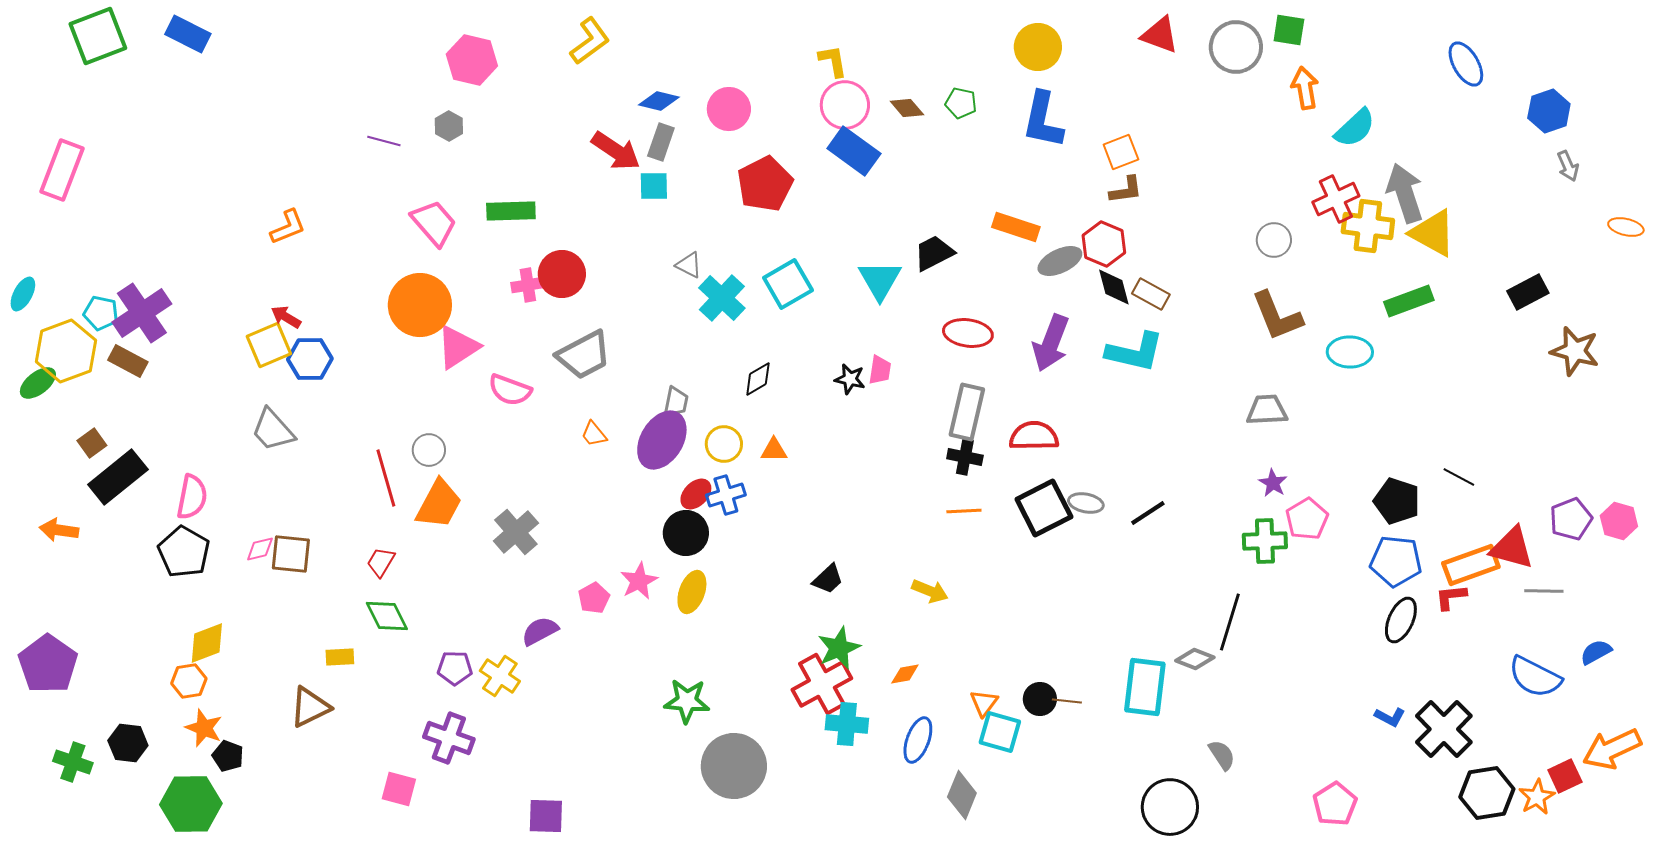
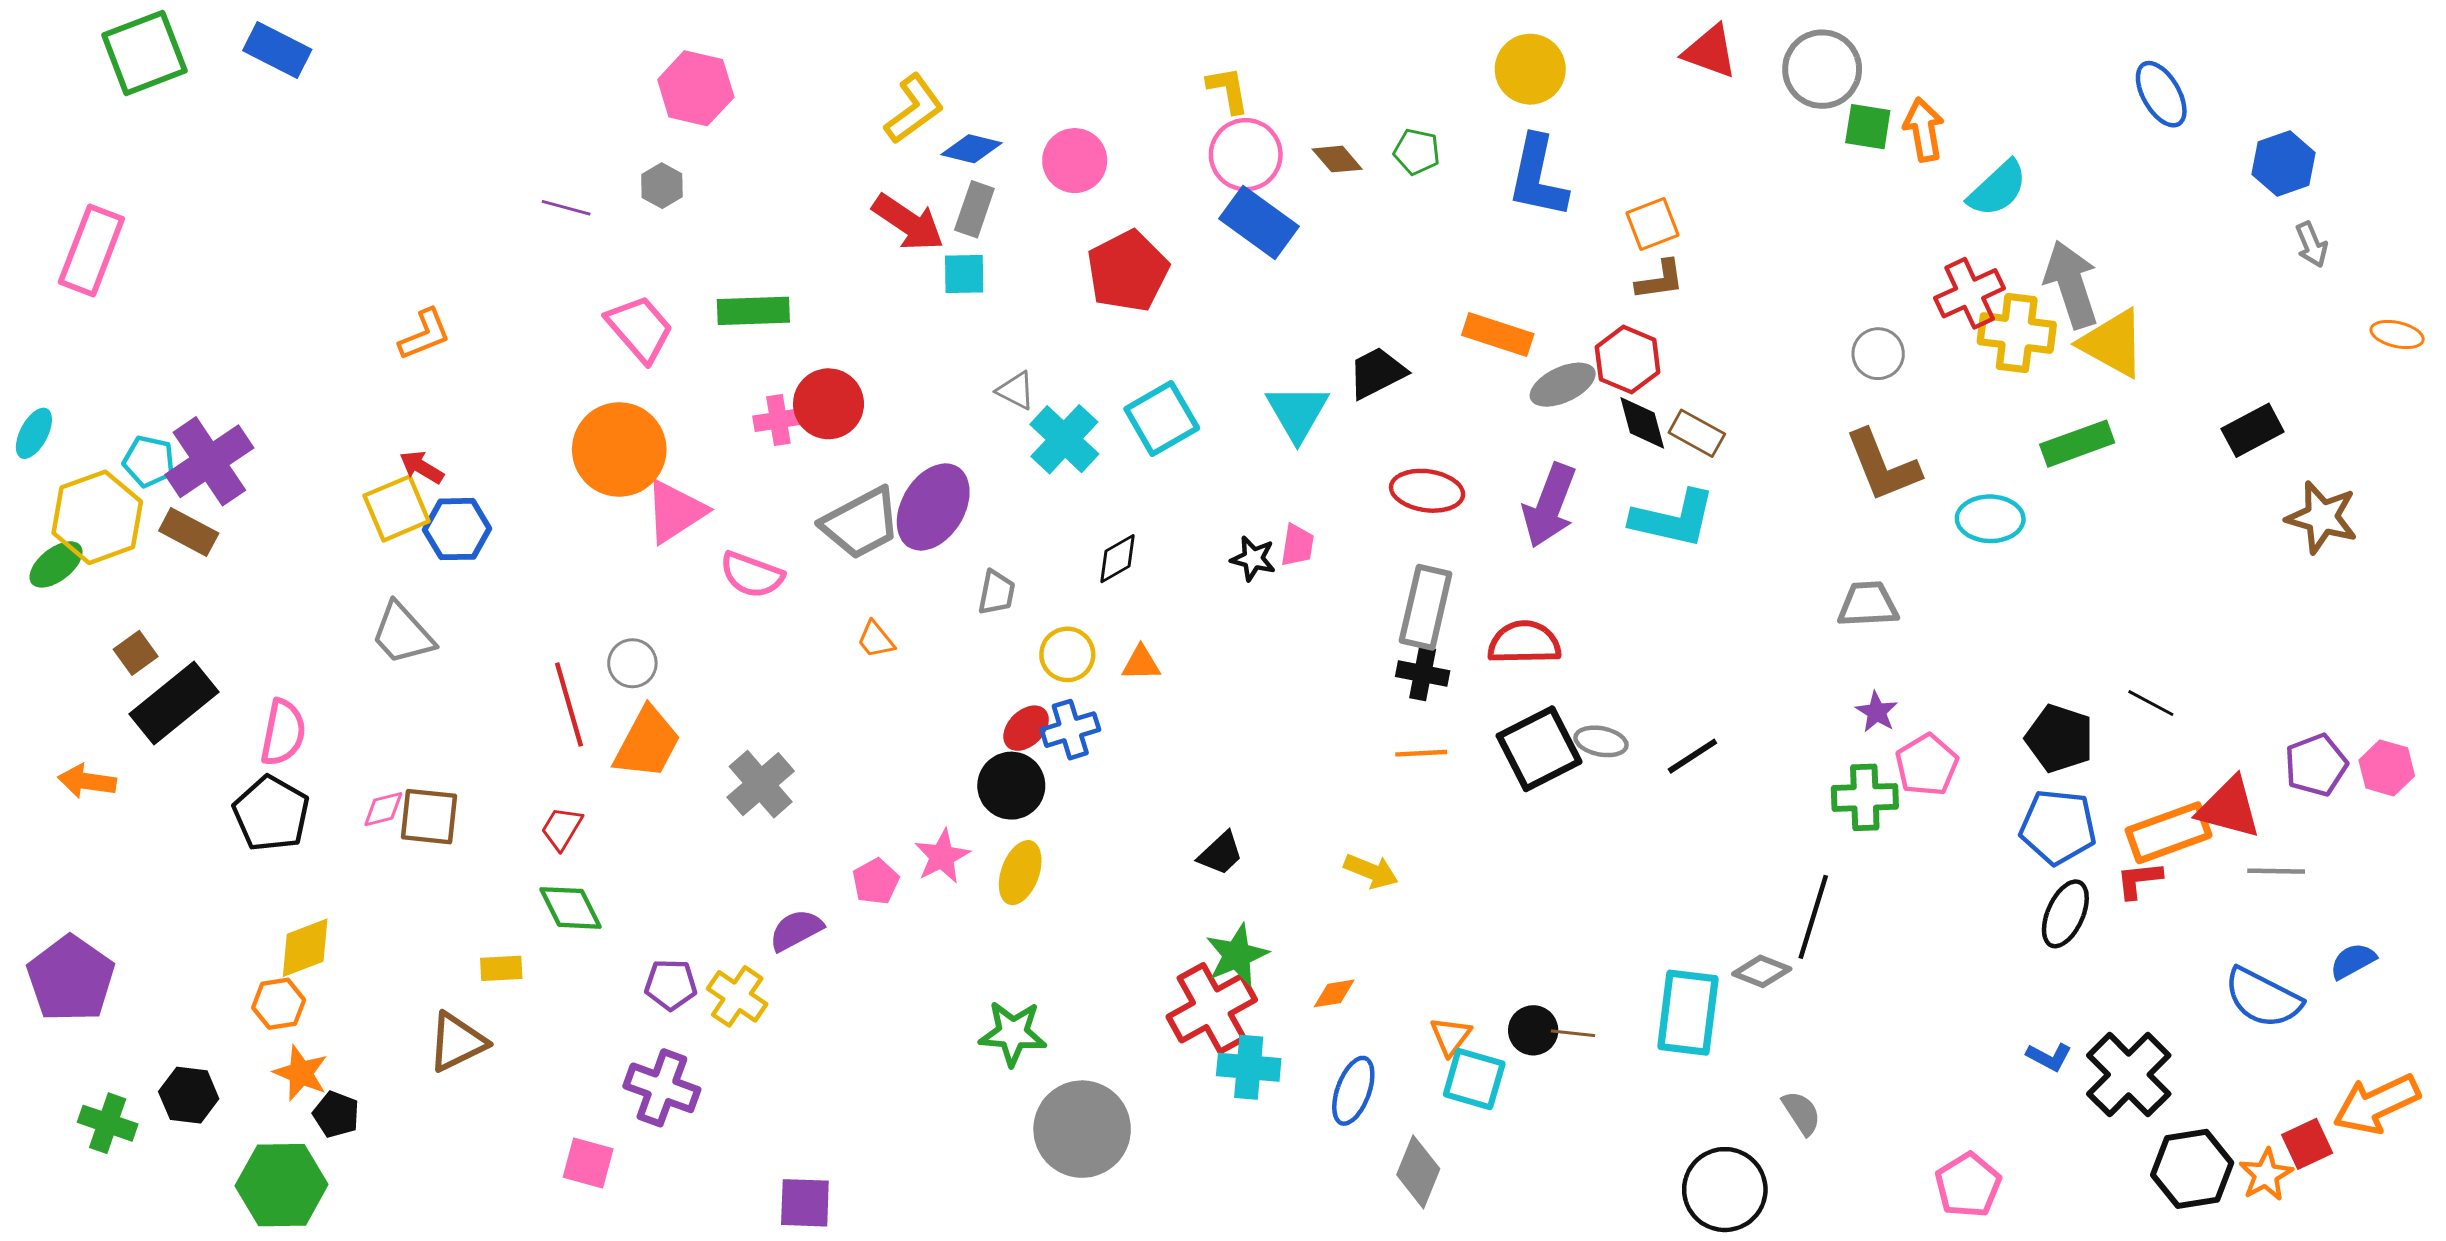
green square: (1289, 30) -> (1868, 127), moved
yellow L-shape: (590, 41) -> (914, 109), moved
purple ellipse: (662, 440) -> (933, 507), moved

